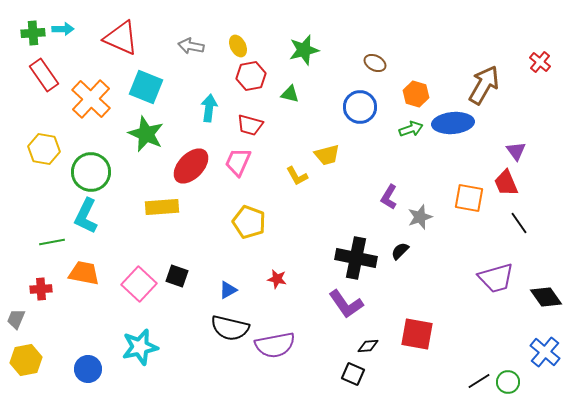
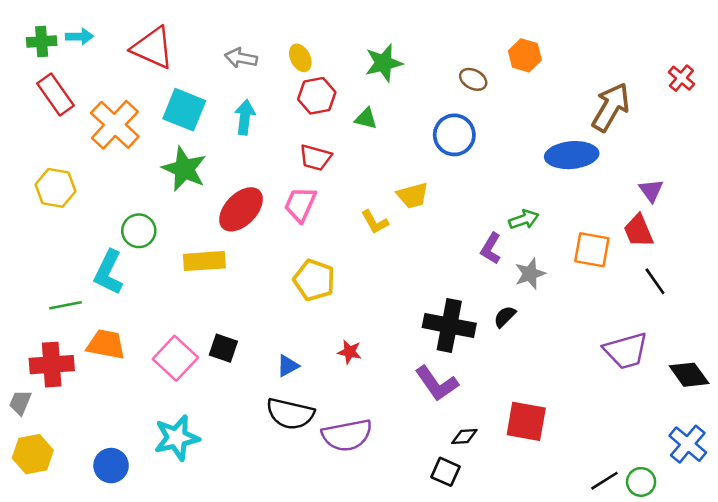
orange hexagon: (416, 94) -> (525, 55), moved
cyan arrow: (209, 108) -> (245, 117), moved
green arrow: (411, 129) -> (524, 219), moved
green circle: (91, 172) -> (139, 231), moved, size x0.7
red cross: (41, 289) -> (52, 365), size x1.6

